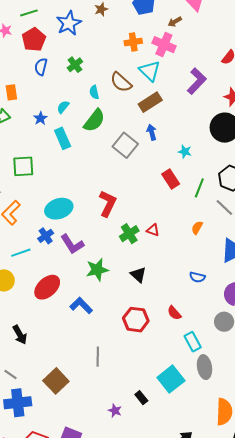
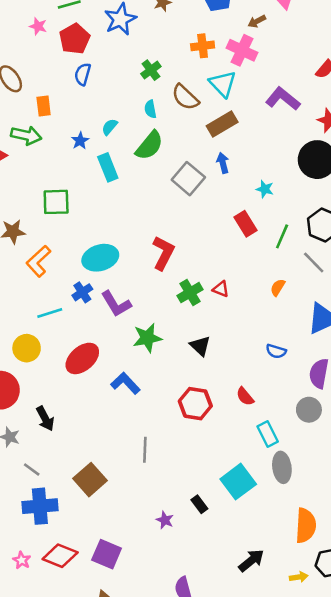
green cross: (75, 65) -> (151, 70), moved
purple L-shape: (197, 81) -> (283, 99), turned -96

